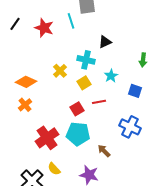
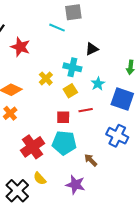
cyan line: (71, 21) -> (57, 28), turned -49
red star: (44, 28) -> (20, 47), moved
blue square: (135, 91) -> (122, 99), size x1.6
red square: (77, 109) -> (63, 117), turned 32

